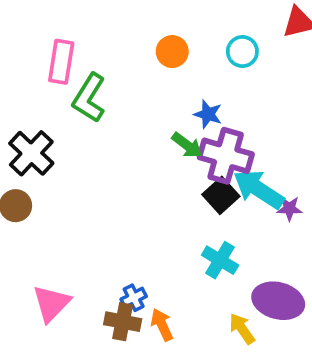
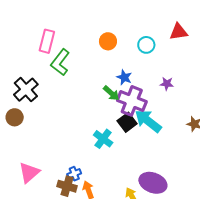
purple star: (289, 208) -> (167, 84), moved
cyan cross: (220, 260) -> (103, 139), moved

